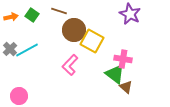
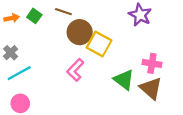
cyan line: (27, 50) -> (19, 73), moved
pink cross: (123, 59) -> (152, 63), moved
brown triangle: (126, 87) -> (151, 88), moved, size x1.6

